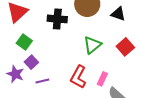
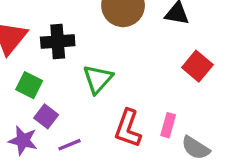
black cross: (57, 19) -> (58, 41), moved
green triangle: (92, 45) -> (98, 79), moved

